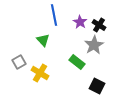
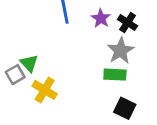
green triangle: (43, 40) -> (29, 63), moved
green rectangle: (77, 62) -> (115, 75), moved, turned -35

